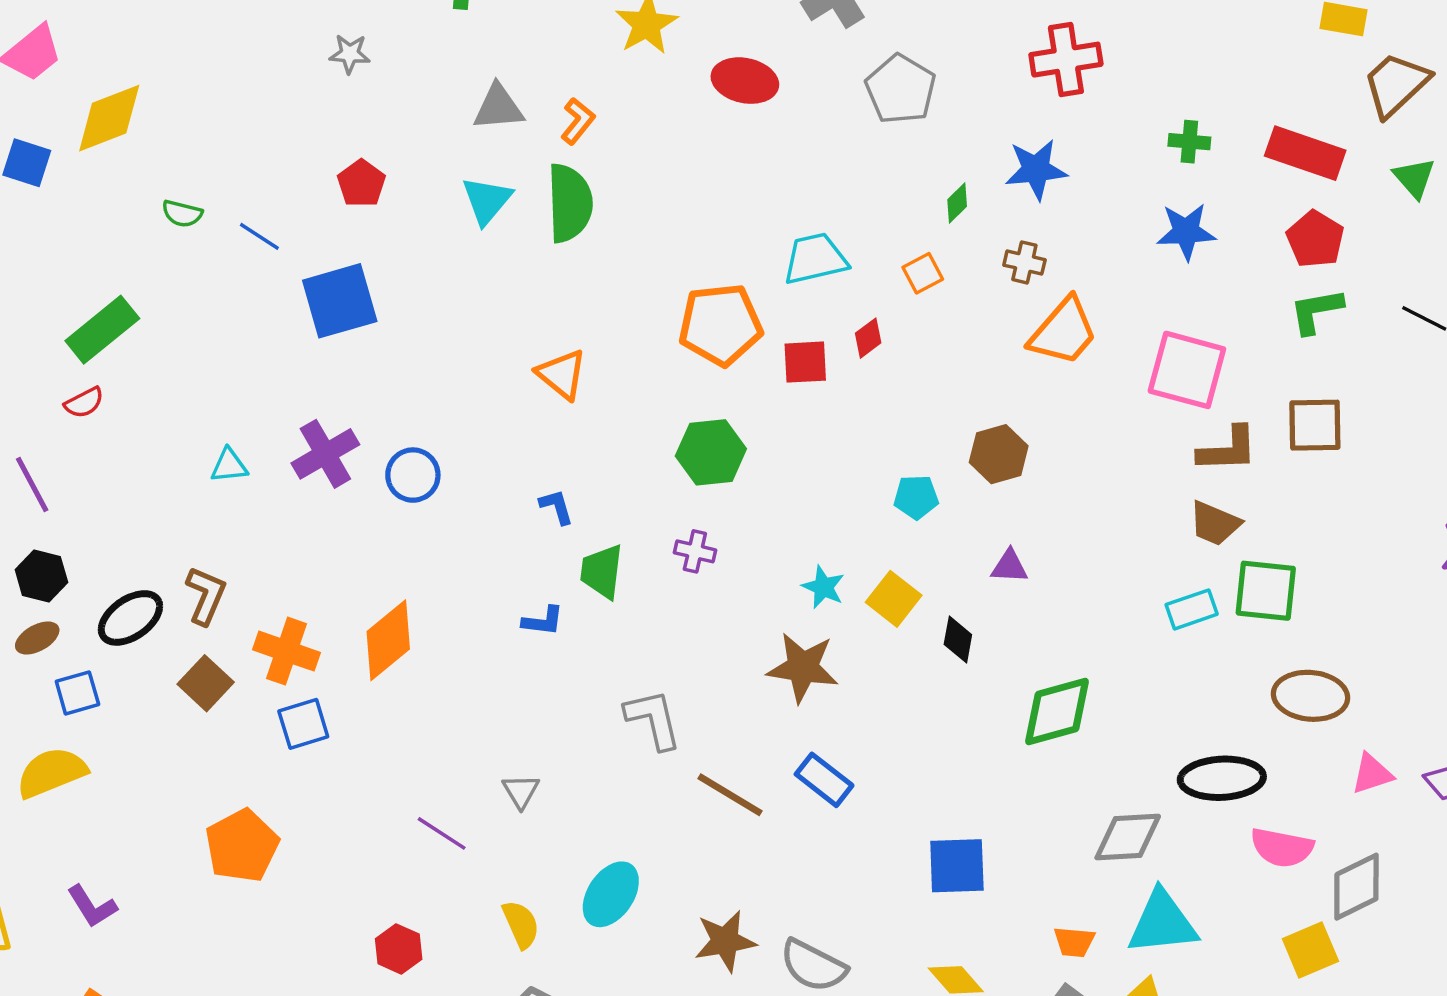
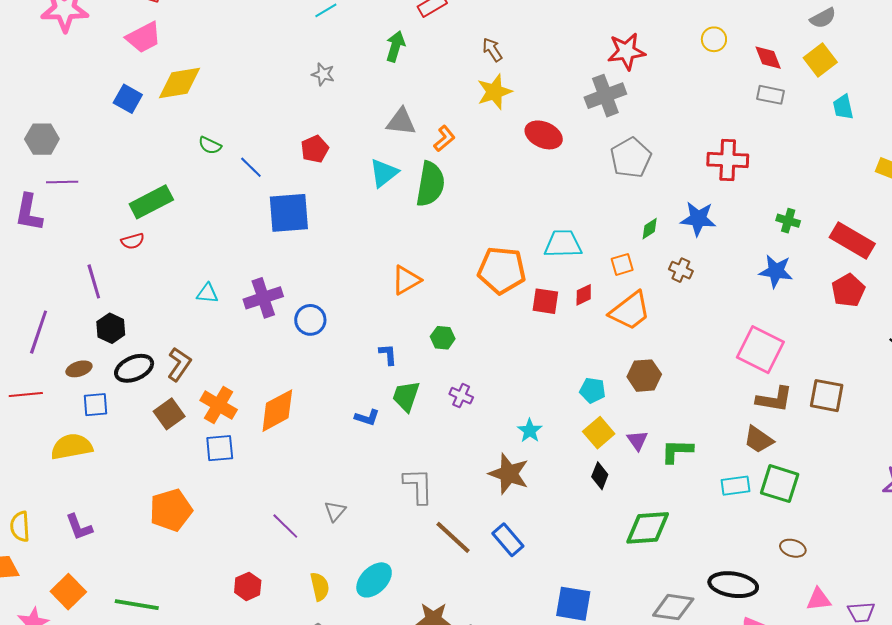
green L-shape: (1316, 311) -> (677, 451), moved
orange trapezoid: (1063, 332) -> (630, 311), moved
orange triangle: (562, 374) -> (406, 280), turned 40
green hexagon: (711, 452) -> (443, 338), moved, size x0.6
purple triangle: (1009, 566) -> (637, 440), turned 40
black hexagon: (41, 576) -> (111, 328), moved
yellow square: (894, 599) -> (599, 433), moved
brown ellipse: (1310, 696) -> (793, 548), size x0.6

